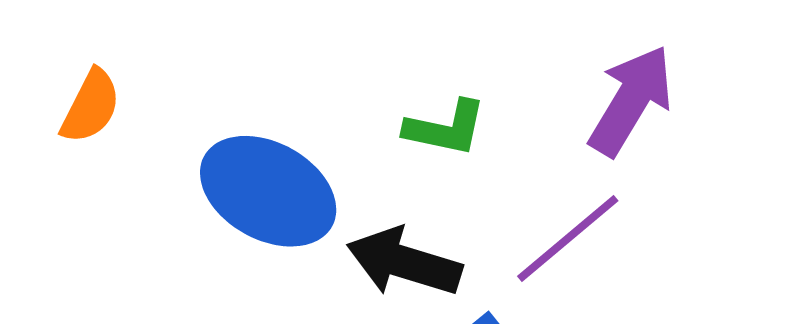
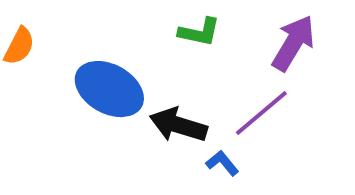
green L-shape: (446, 128) -> (199, 32), moved

